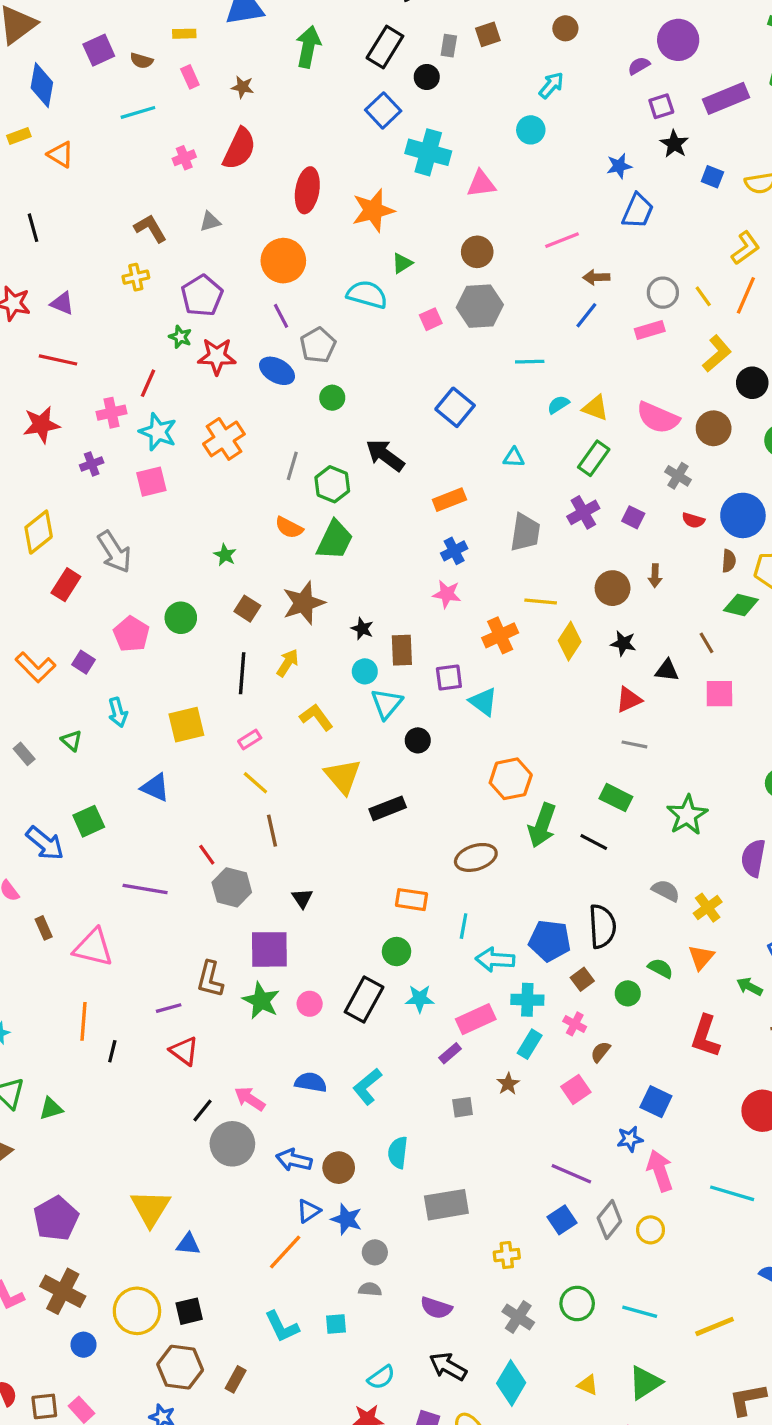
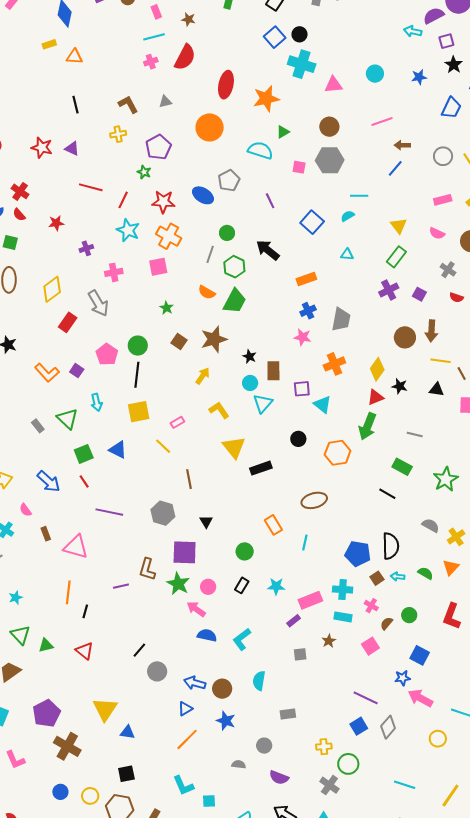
purple semicircle: (639, 66) -> (434, 16), size x1.5
black circle: (427, 77) -> (300, 34), moved
cyan arrow: (551, 85) -> (413, 31), moved, turned -120
cyan line: (138, 112) -> (154, 37), moved
cyan circle: (531, 130) -> (375, 74), moved
orange triangle: (61, 155) -> (75, 57), turned -30
blue trapezoid: (638, 211) -> (451, 108), moved
black line: (33, 228) -> (75, 105), moved
purple line: (281, 316) -> (270, 201), moved
pink square: (431, 319) -> (299, 167), turned 32
pink rectangle: (650, 330) -> (443, 200), moved
red star: (217, 356) -> (163, 202), moved
red line: (58, 360) -> (91, 187), moved
green circle: (332, 398) -> (227, 233), moved
cyan semicircle: (558, 405) -> (348, 216), moved
yellow triangle: (595, 408) -> (399, 226), turned 30
pink cross: (111, 413) -> (114, 272), moved
pink semicircle: (658, 418) -> (437, 233), size x0.6
red star: (41, 425) -> (56, 223), size x0.7
orange cross: (224, 439) -> (169, 236), turned -30
pink square: (151, 482) -> (158, 267), moved
gray trapezoid: (525, 532) -> (341, 319), moved
brown arrow: (655, 576) -> (431, 331), size x1.5
yellow line: (541, 601) -> (441, 361), moved
black star: (623, 643) -> (400, 386), moved
black line: (242, 673) -> (137, 375), moved
red triangle: (629, 700) -> (375, 397), moved
black circle: (418, 740) -> (298, 439), moved
green triangle: (72, 741) -> (67, 419), size x1.6
yellow line: (255, 783) -> (163, 446), moved
green square: (89, 821) -> (84, 454), moved
green arrow: (542, 825) -> (367, 426), moved
red line: (207, 855) -> (84, 481), moved
orange rectangle: (411, 900) -> (273, 525), turned 48
green circle: (396, 952) -> (245, 551), moved
cyan arrow: (495, 960) -> (398, 577), moved, size x0.6
green circle: (628, 993) -> (409, 615), moved
black rectangle: (364, 999) -> (242, 585), size x0.6
cyan rectangle: (530, 1044) -> (343, 617), turned 66
red triangle: (184, 1051) -> (85, 651), moved
pink arrow: (250, 1099) -> (196, 609), moved
gray circle: (232, 1144) -> (157, 671), size x0.7
pink arrow: (660, 1171) -> (420, 698), turned -45
gray rectangle: (446, 1205) -> (288, 714), size x0.6
blue triangle: (308, 1211) -> (185, 709), moved
yellow circle: (651, 1230) -> (438, 739), moved
gray circle: (375, 1252) -> (264, 746), moved
brown cross: (63, 1291) -> (67, 746), moved
green circle: (577, 1304) -> (348, 764), moved
yellow circle: (137, 1311) -> (90, 796), moved, size x0.6
cyan square: (336, 1324) -> (209, 801), moved
yellow line: (715, 1326) -> (450, 796), turned -35

